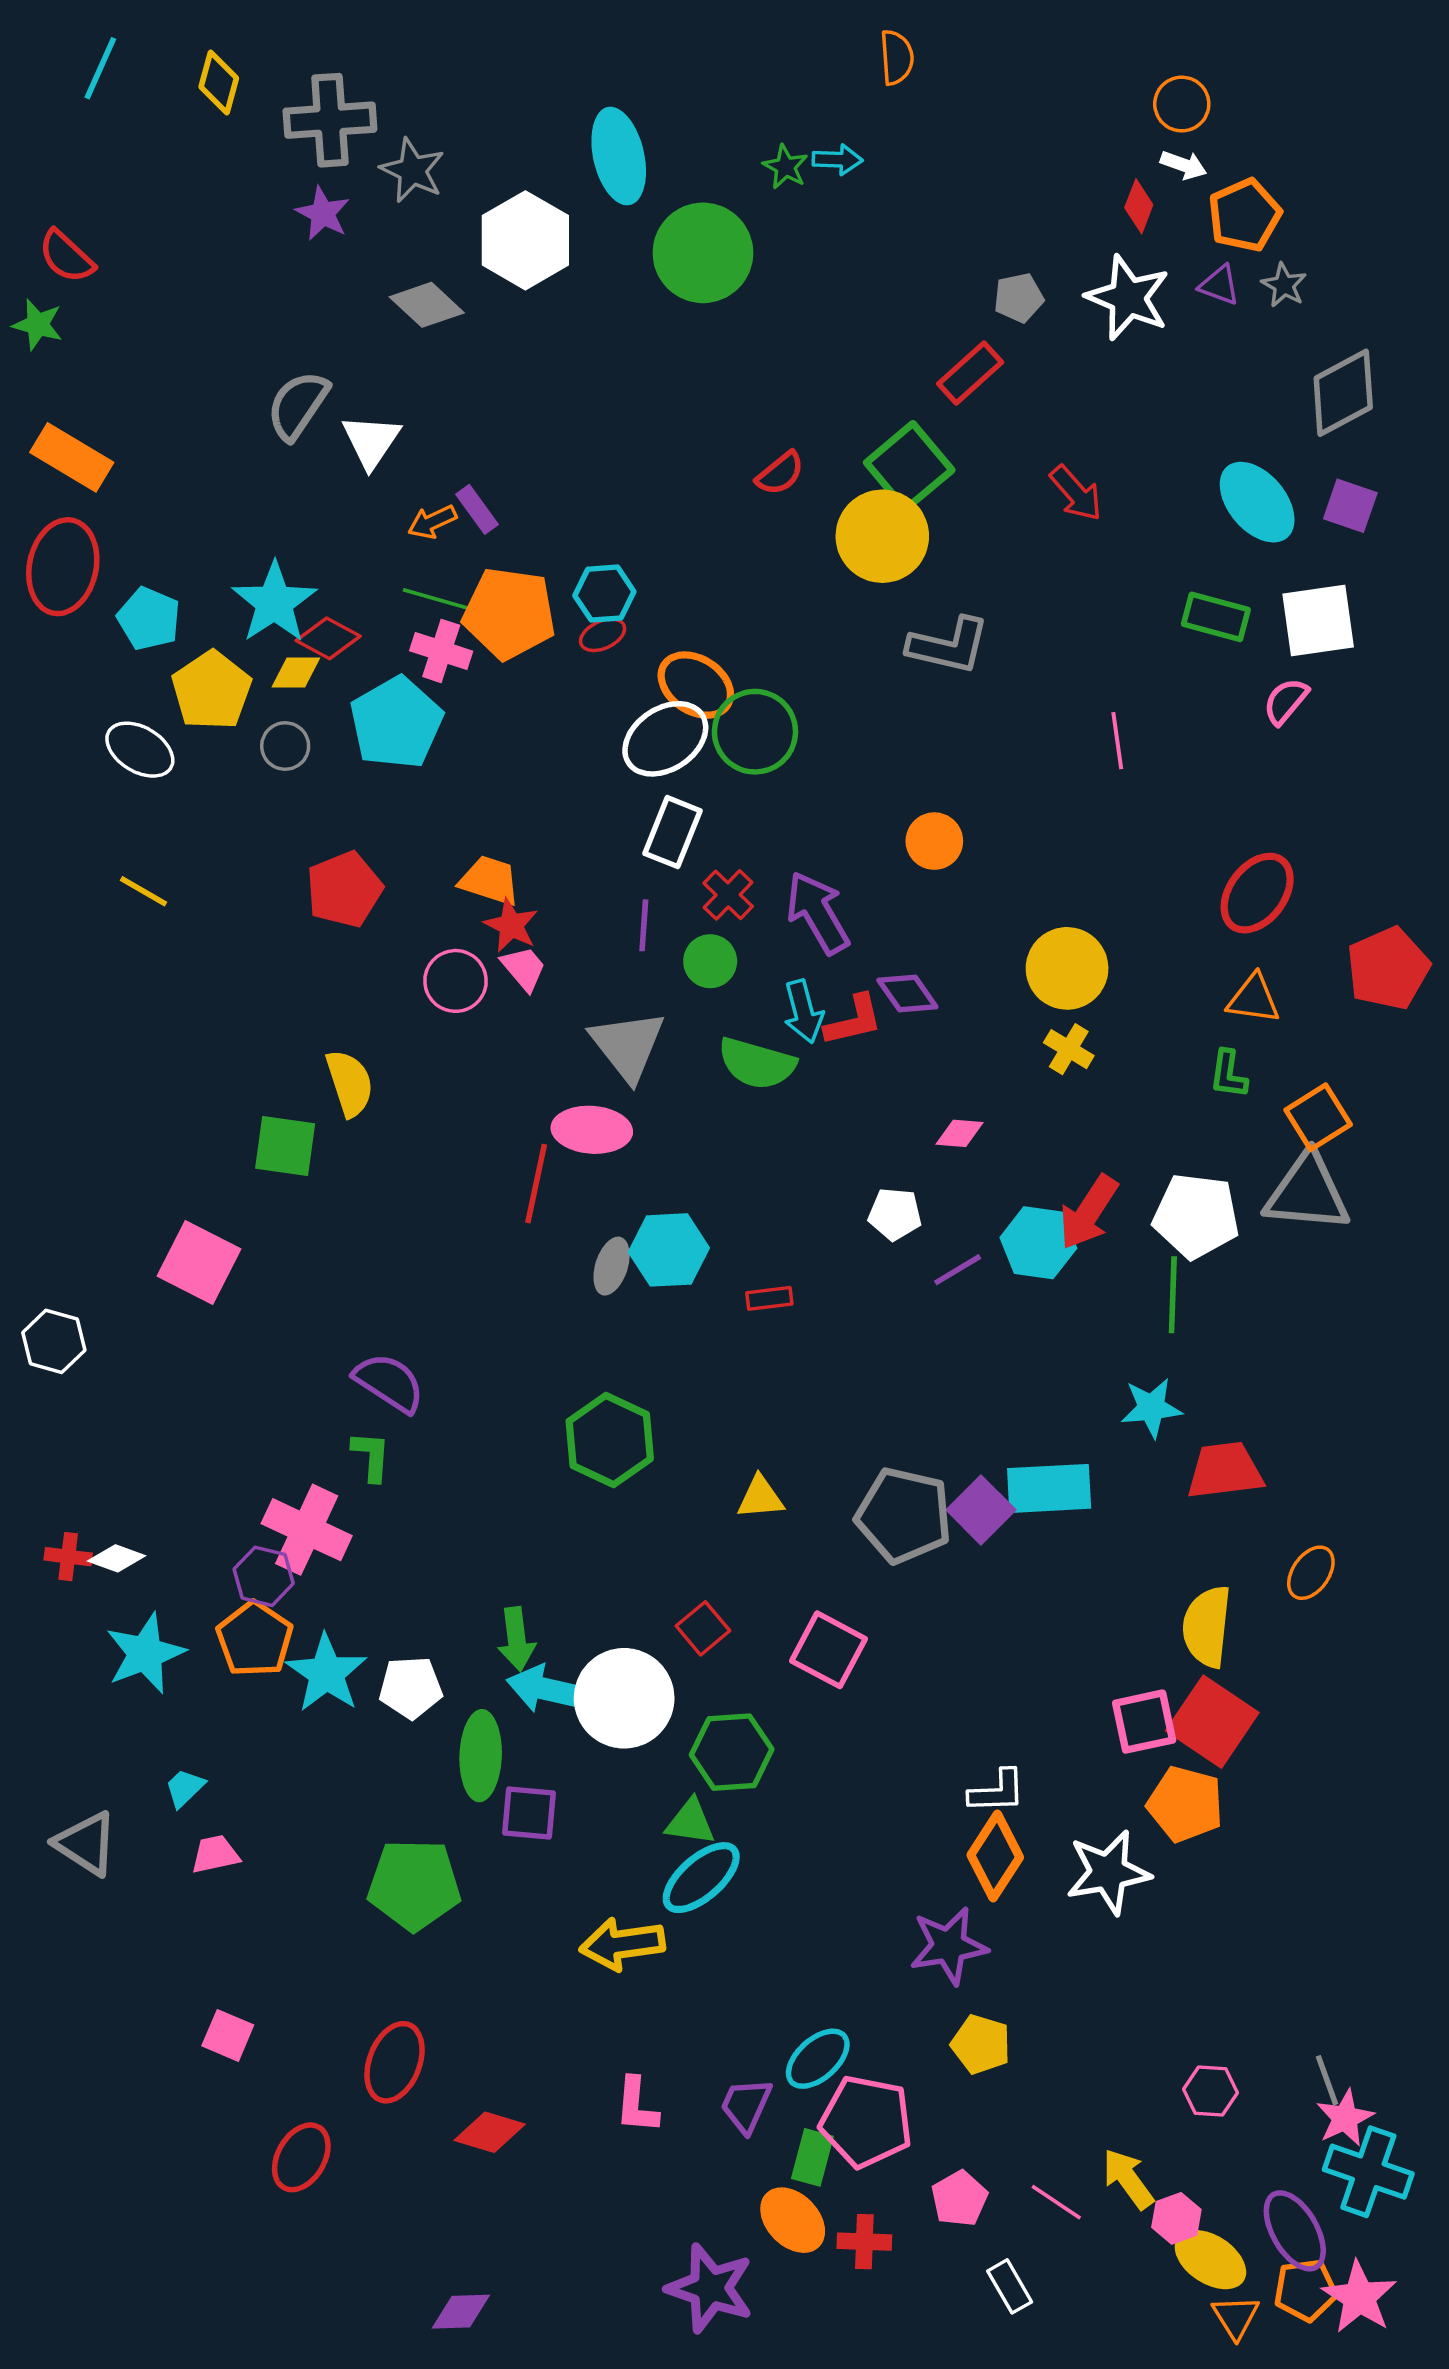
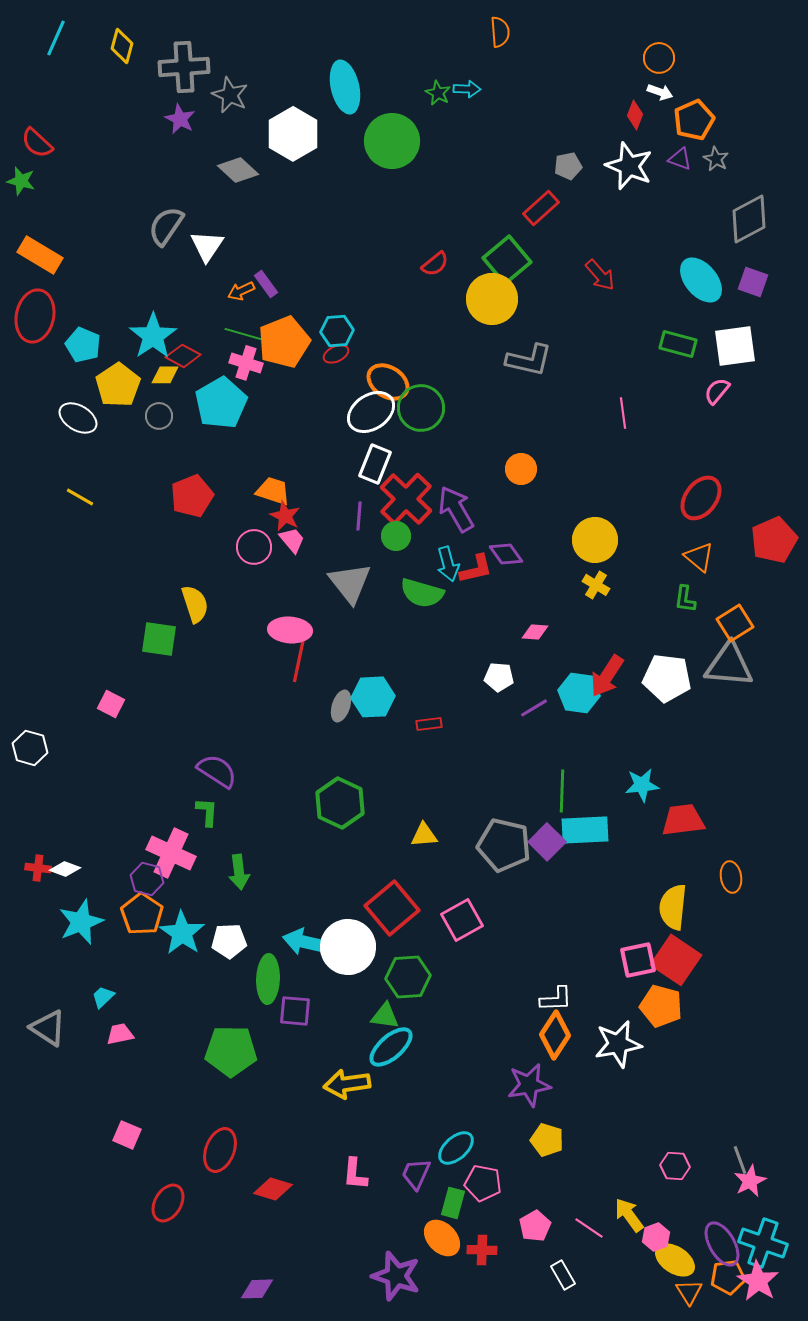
orange pentagon: (509, 613) -> (284, 342), turned -30
red cross: (728, 895) -> (406, 499), size x1.8
orange triangle: (1254, 999) -> (699, 557), turned 32
pink ellipse: (592, 1130) -> (290, 630), moved
pink square: (199, 1262) -> (111, 704), size x0.6
green line: (1173, 1295) -> (562, 791), moved
orange ellipse: (1311, 1573) -> (731, 877), turned -44
red square: (703, 1628) -> (392, 908), size x1.8
green arrow: (516, 1639) -> (239, 872), moved
pink square: (829, 1650) -> (462, 920), turned 33
pink pentagon: (866, 2121) -> (483, 1183), size x0.7
cyan cross: (1368, 2172) -> (763, 1243), moved

